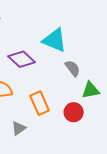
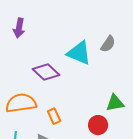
gray semicircle: (73, 68) -> (108, 44), moved, turned 72
orange rectangle: (40, 103) -> (54, 116), moved, size x0.7

